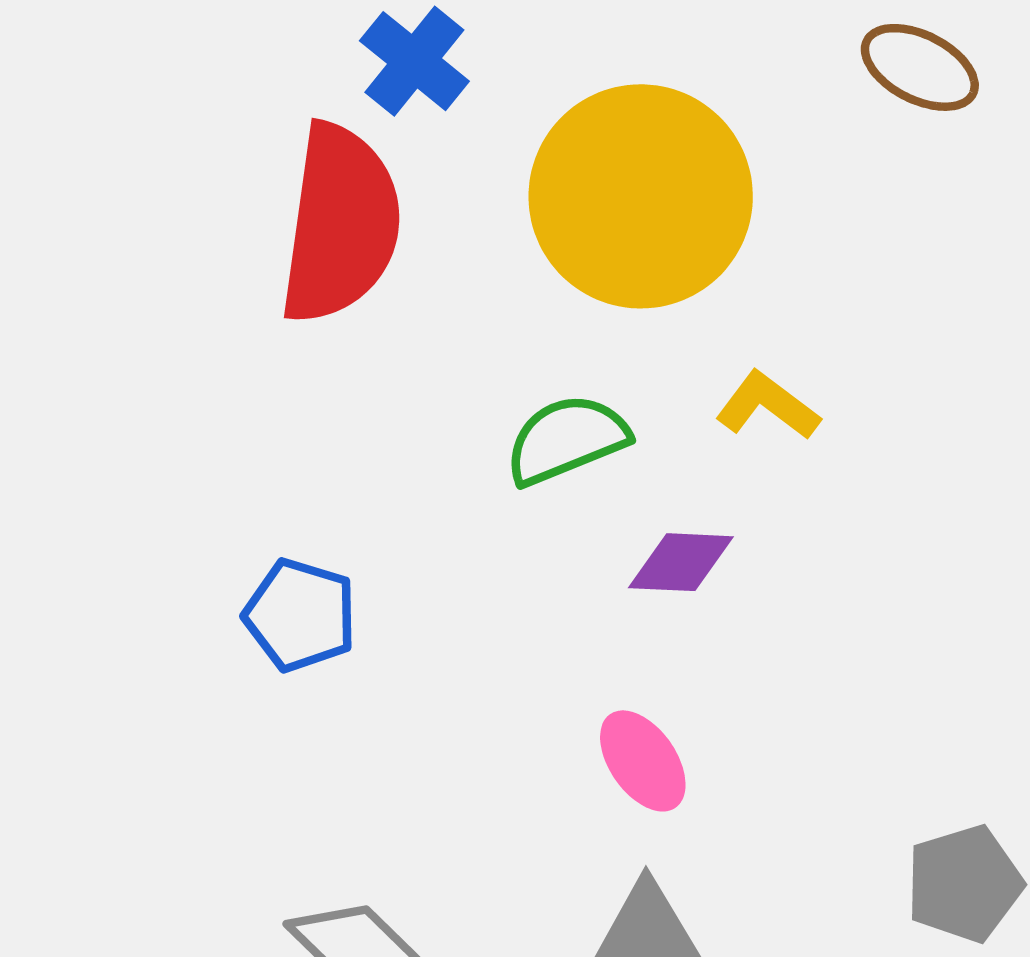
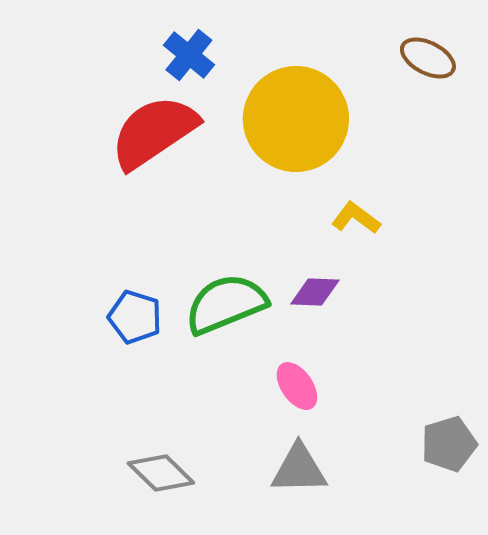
red semicircle: (340, 224) -> (154, 132), turned -132
green semicircle: (567, 440) -> (226, 304), moved, size x1.4

